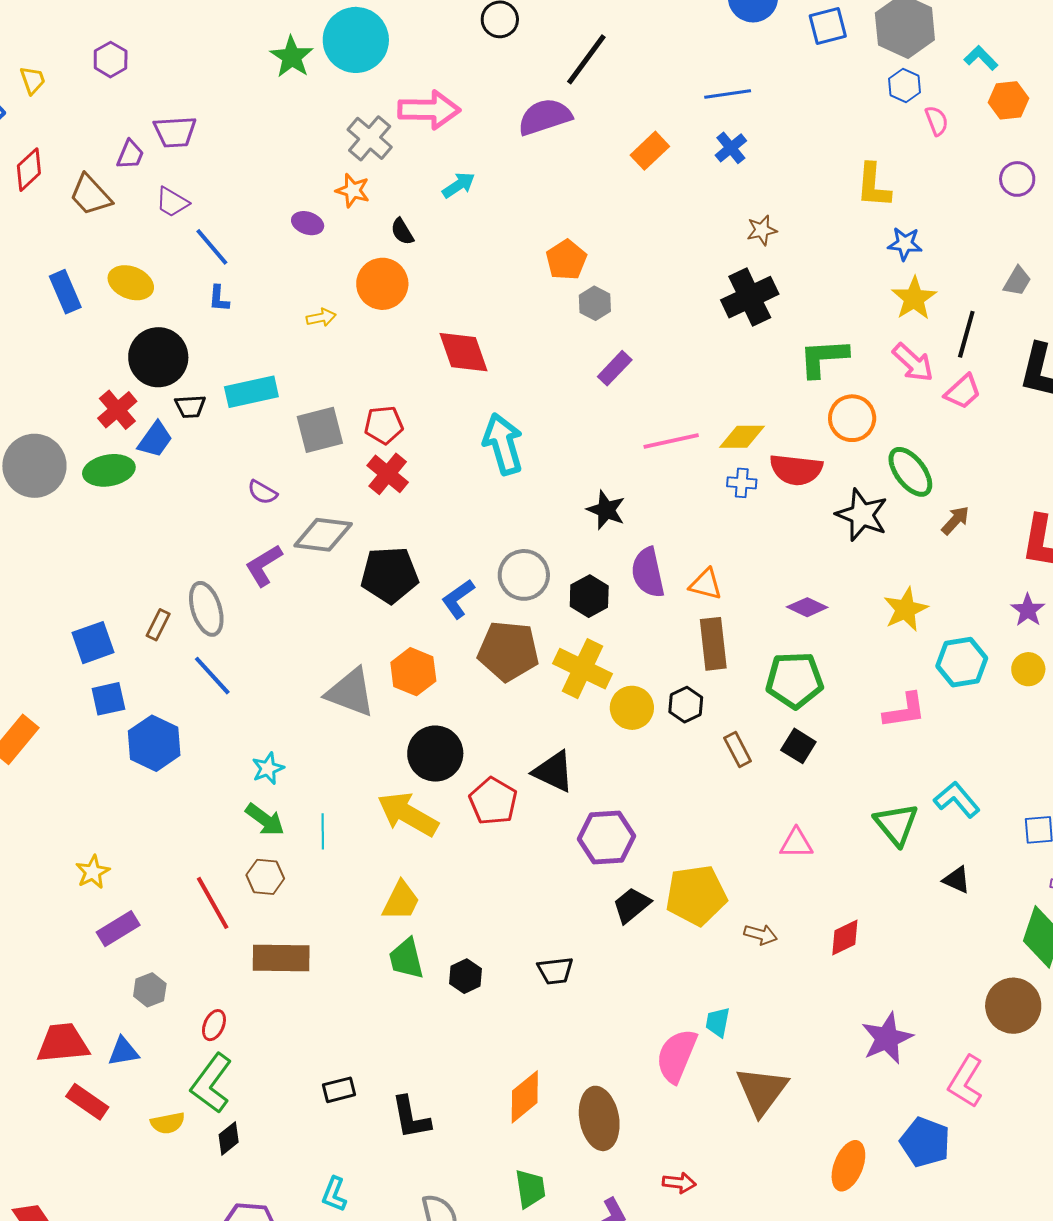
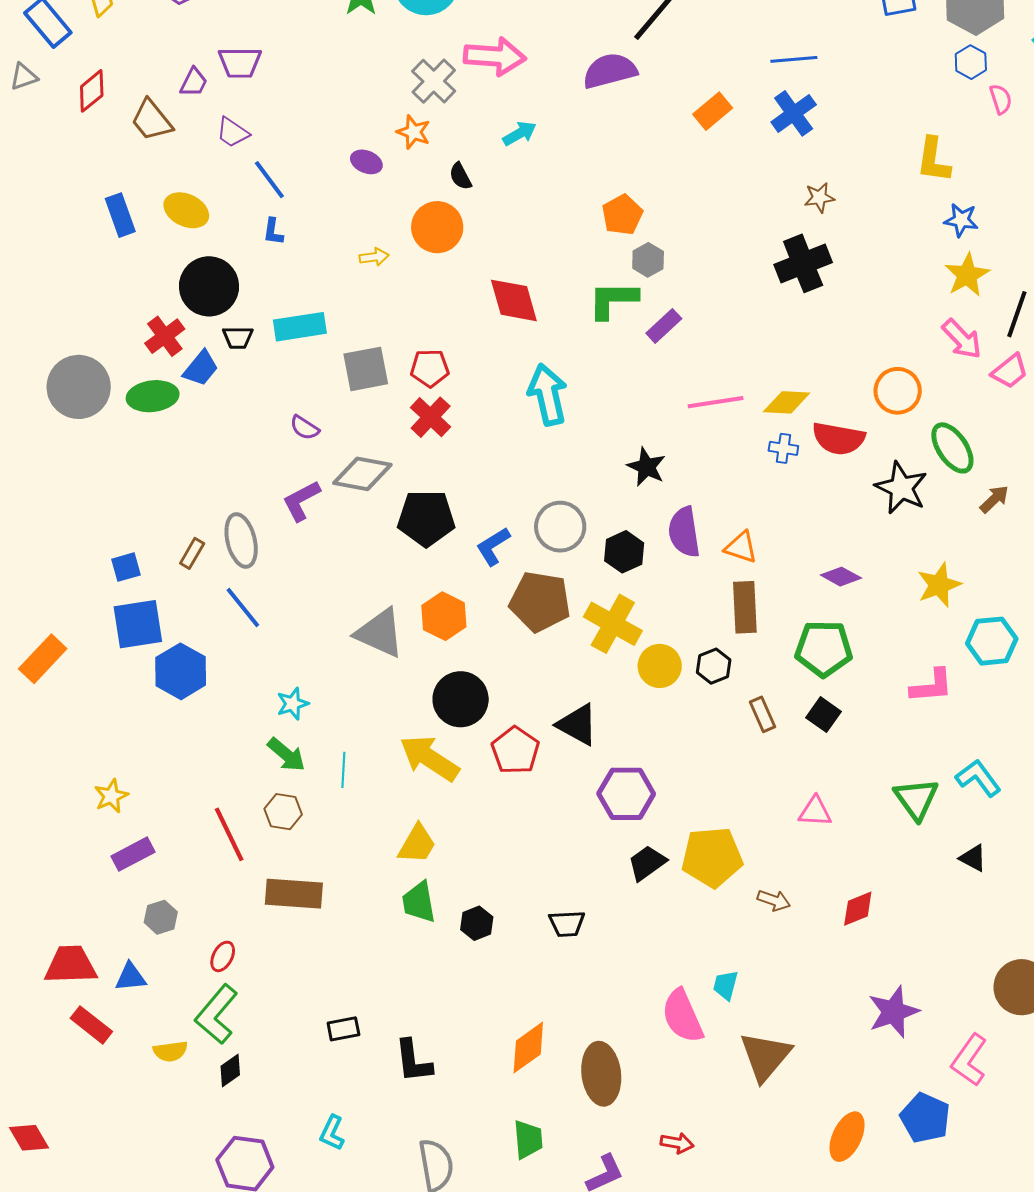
blue cross: (731, 148) -> (794, 113), size x1.4
green L-shape: (823, 358) -> (613, 300), moved
blue square: (93, 643) -> (126, 567), size x0.7
blue square: (108, 699) -> (138, 624), size x1.5
pink semicircle: (677, 1056) -> (682, 1016), turned -50

